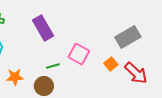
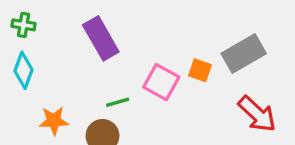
orange square: (111, 64) -> (200, 70), moved, turned -32

